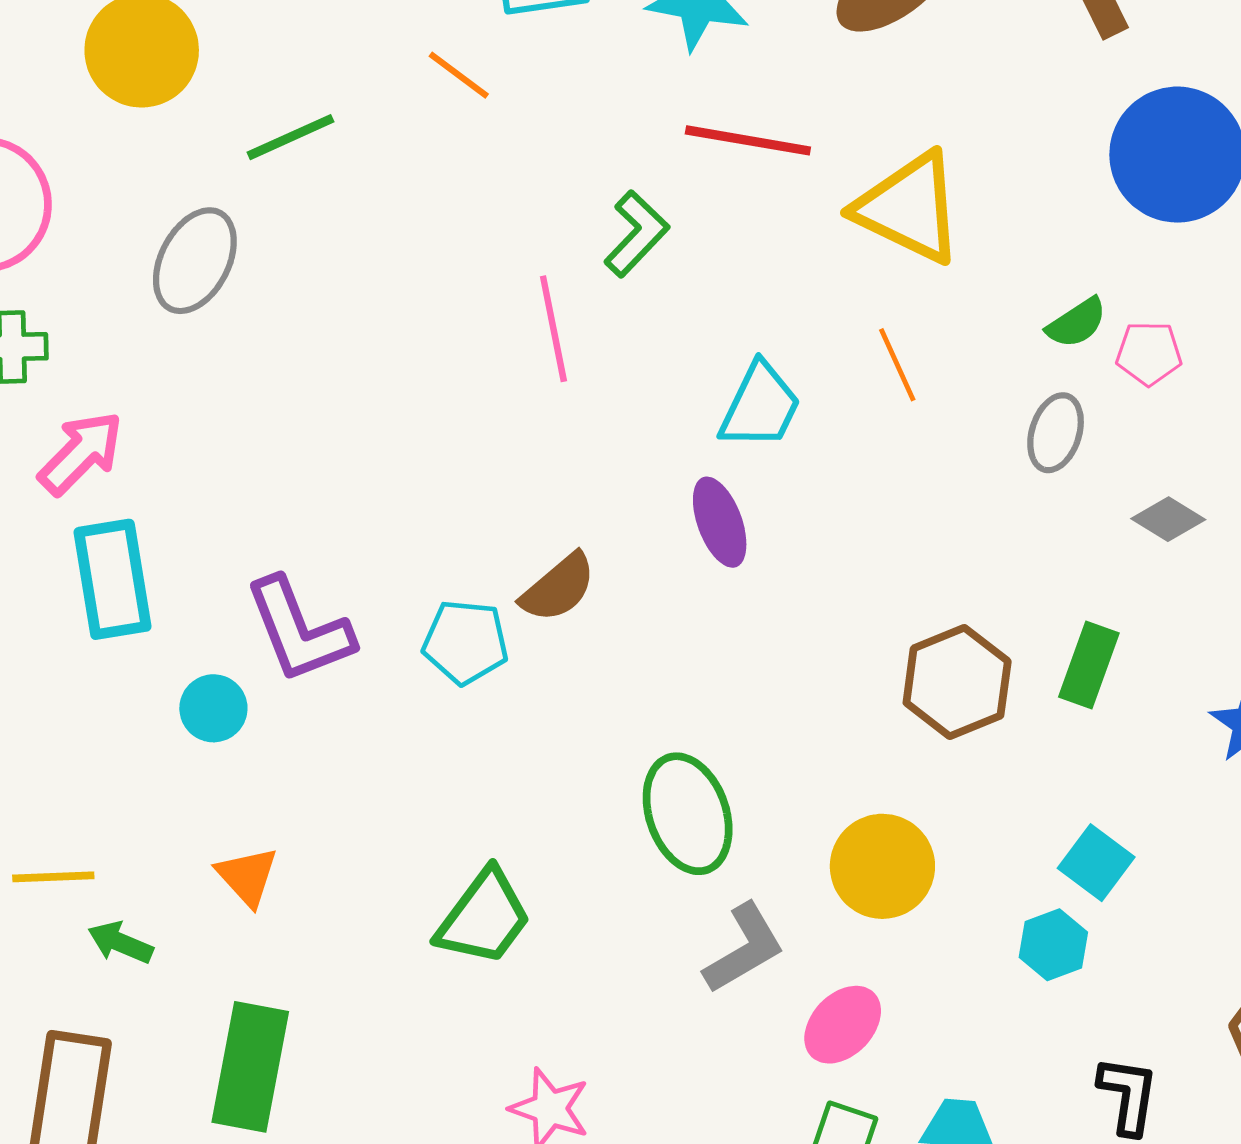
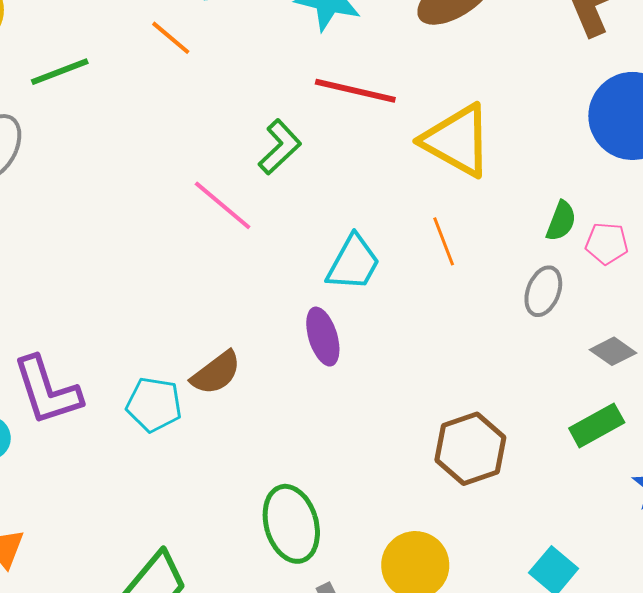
green semicircle: (1077, 323) -> (561, 221), turned -39
pink line: (553, 329) -> (223, 205), turned -42
green rectangle: (1089, 665) -> (597, 425), moved, turned 38

